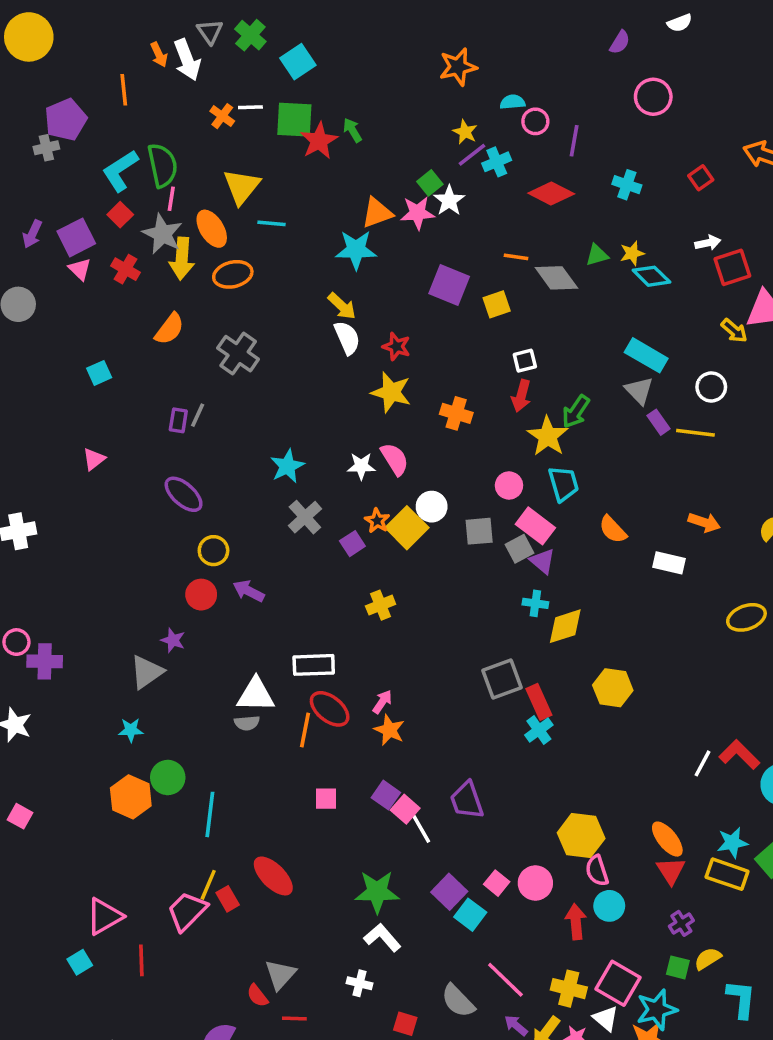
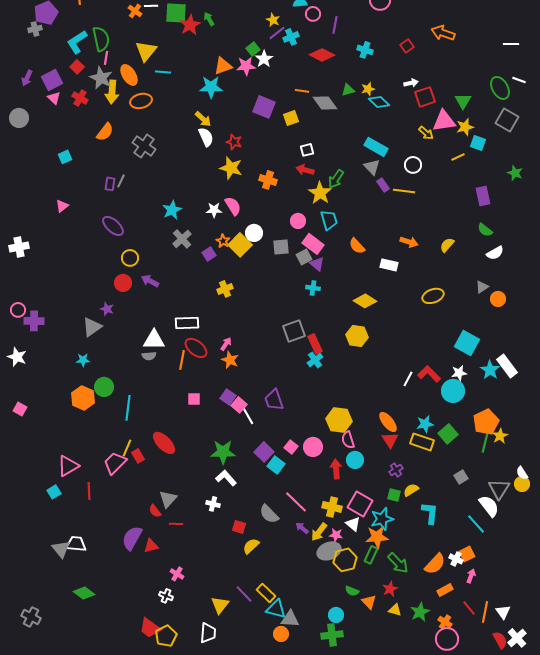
red arrow: (521, 396) -> (305, 170), turned 90
yellow diamond: (565, 626) -> (365, 301), moved, turned 50

